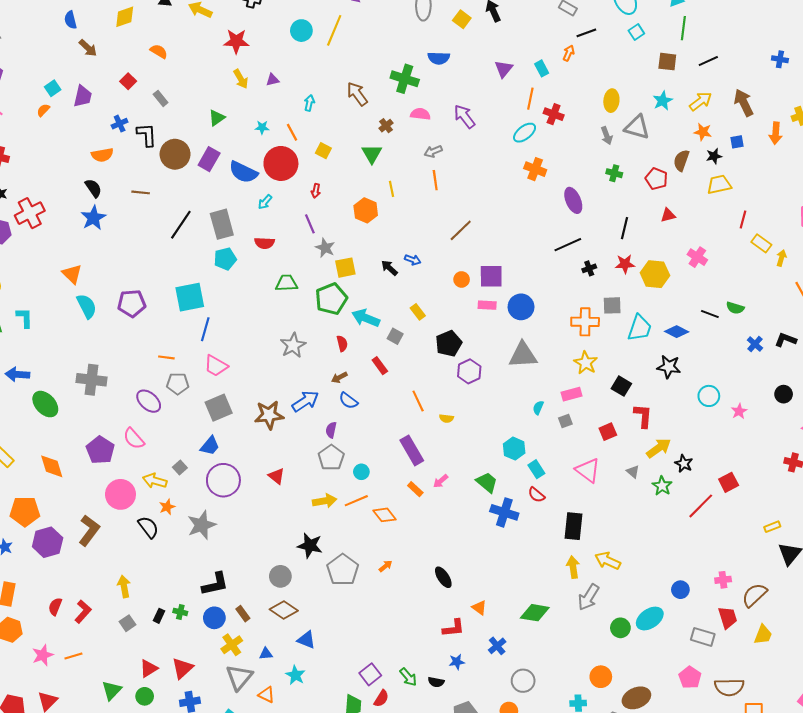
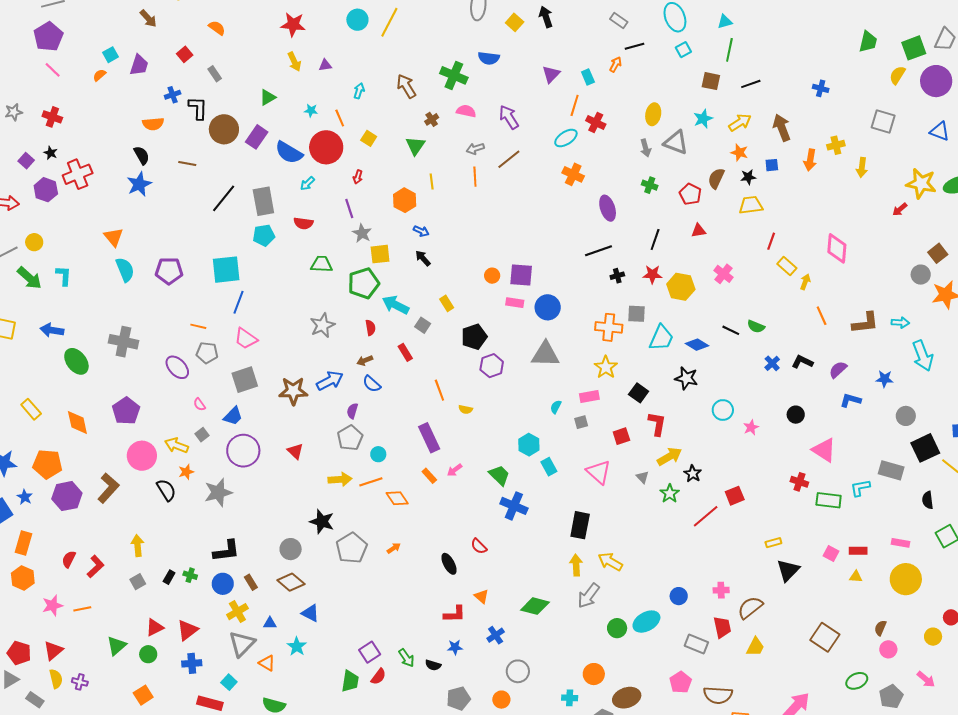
brown line: (461, 230) -> (509, 159), moved
blue arrow: (413, 260) -> (421, 231), moved
pink semicircle: (134, 439) -> (199, 404), moved, size x0.6
red semicircle: (536, 495) -> (479, 546), moved

